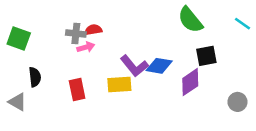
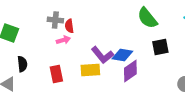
red semicircle: (93, 30) -> (69, 26), turned -88
gray cross: (76, 34) -> (55, 20), moved
purple diamond: (190, 82) -> (130, 71), moved

